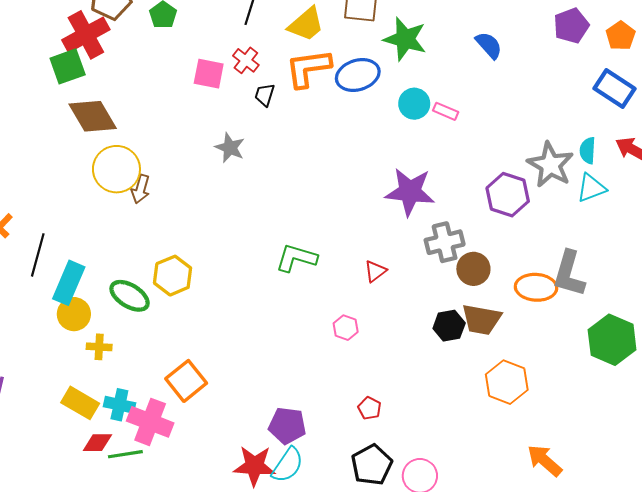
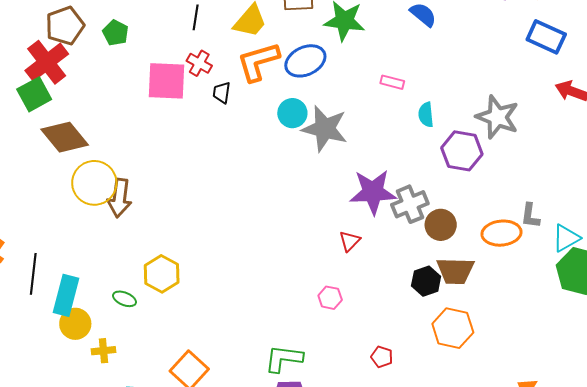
pink square: (209, 74) -> (167, 81), size x1.4
cyan circle: (414, 104) -> (292, 113), moved
gray star: (230, 148) -> (325, 129), moved, size x1.6
cyan semicircle: (588, 150) -> (426, 115), moved
cyan triangle: (591, 188) -> (566, 238), moved
brown arrow: (141, 189) -> (120, 198), size x1.4
purple star: (410, 192) -> (373, 192), moved
green L-shape: (296, 258) -> (284, 359), moved
gray L-shape: (569, 274) -> (530, 216), size x0.6
green ellipse: (130, 296) -> (124, 299), size x0.6
orange hexagon: (507, 382) -> (453, 328), moved
red pentagon: (369, 408) -> (382, 357), moved

